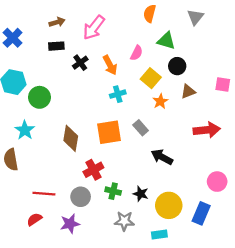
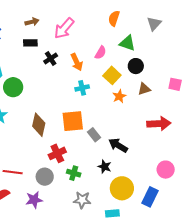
gray rectangle: (141, 128) -> (94, 135), moved
black star: (141, 194) -> (105, 167), moved

